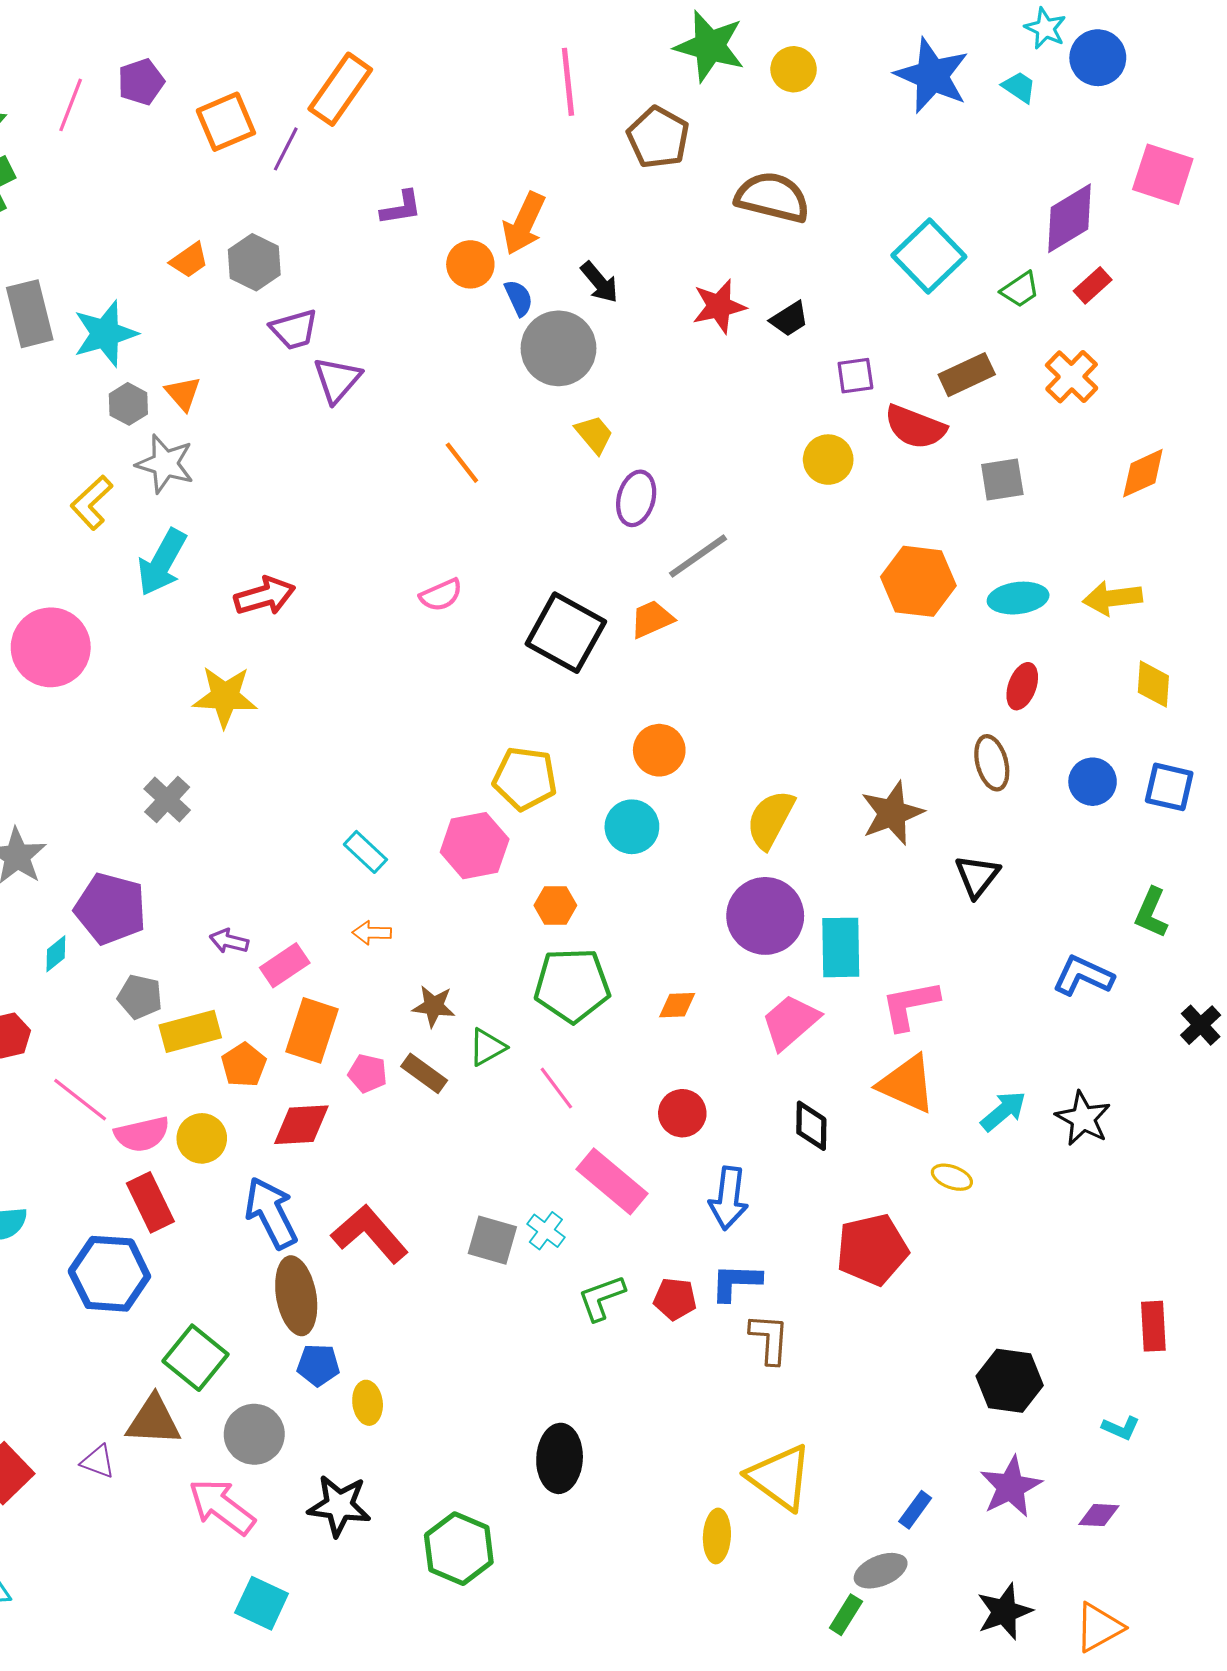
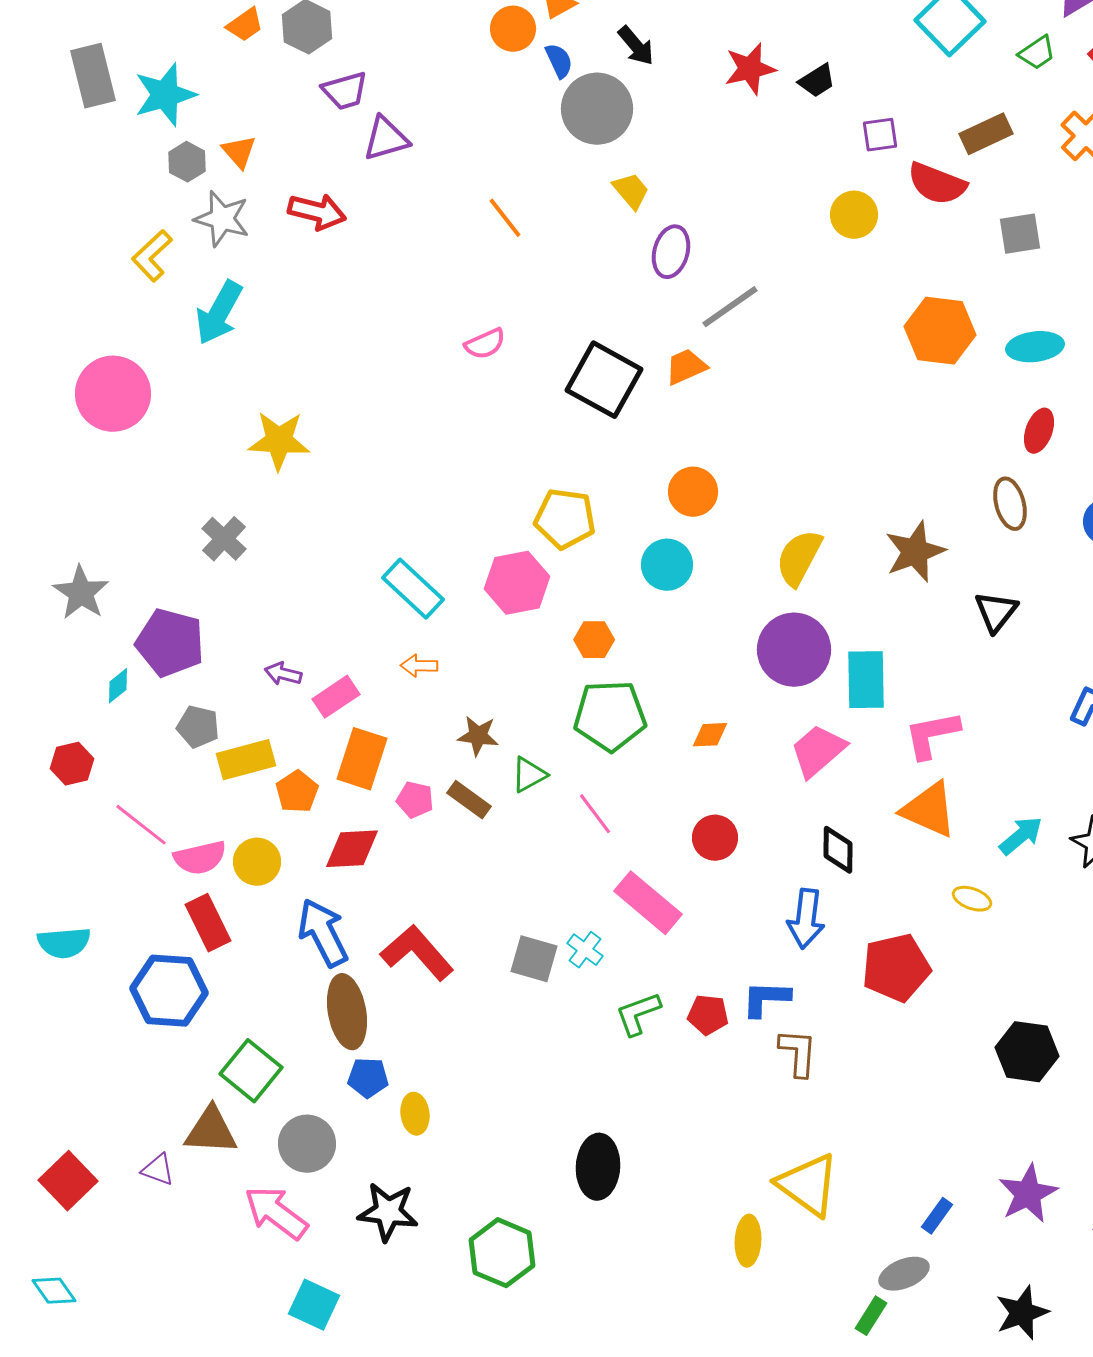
purple triangle: (337, 380) -> (386, 139), turned 33
red arrow: (265, 596) -> (317, 212), moved, turned 30
cyan rectangle: (365, 852) -> (413, 589), size x1.5
blue arrow: (728, 1198) -> (806, 919), moved
black hexagon: (1010, 1381) -> (1027, 1052), moved

